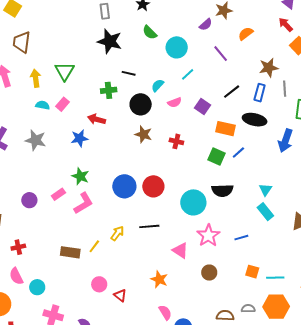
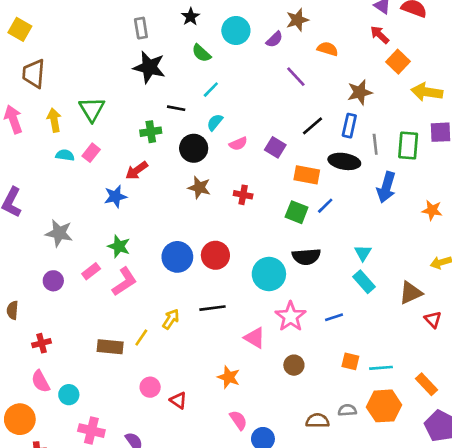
orange semicircle: (246, 34) -> (328, 49), turned 56
cyan circle: (177, 47) -> (236, 31), moved
cyan line: (188, 74) -> (211, 90), moved
gray line: (285, 89) -> (375, 144), moved
red arrow: (97, 119) -> (137, 170), turned -48
gray star: (35, 140) -> (59, 233), moved

